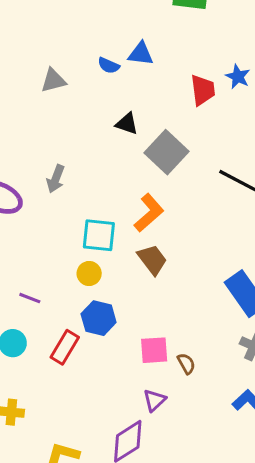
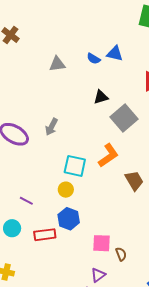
black triangle: (127, 124) -> (101, 97), turned -42
brown trapezoid: (152, 260) -> (134, 181), moved
red rectangle: (65, 347) -> (45, 235), turned 45

